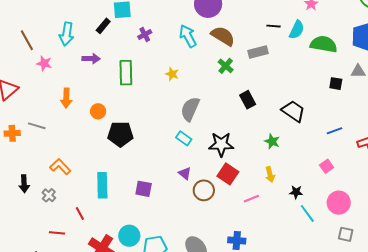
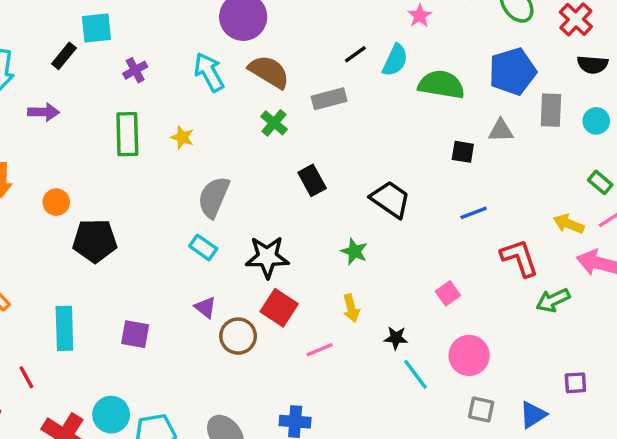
black line: (273, 26) -> (355, 54), turned -40
green rectangle: (126, 73) -> (127, 134), moved
blue line: (335, 131) -> (474, 213), moved

